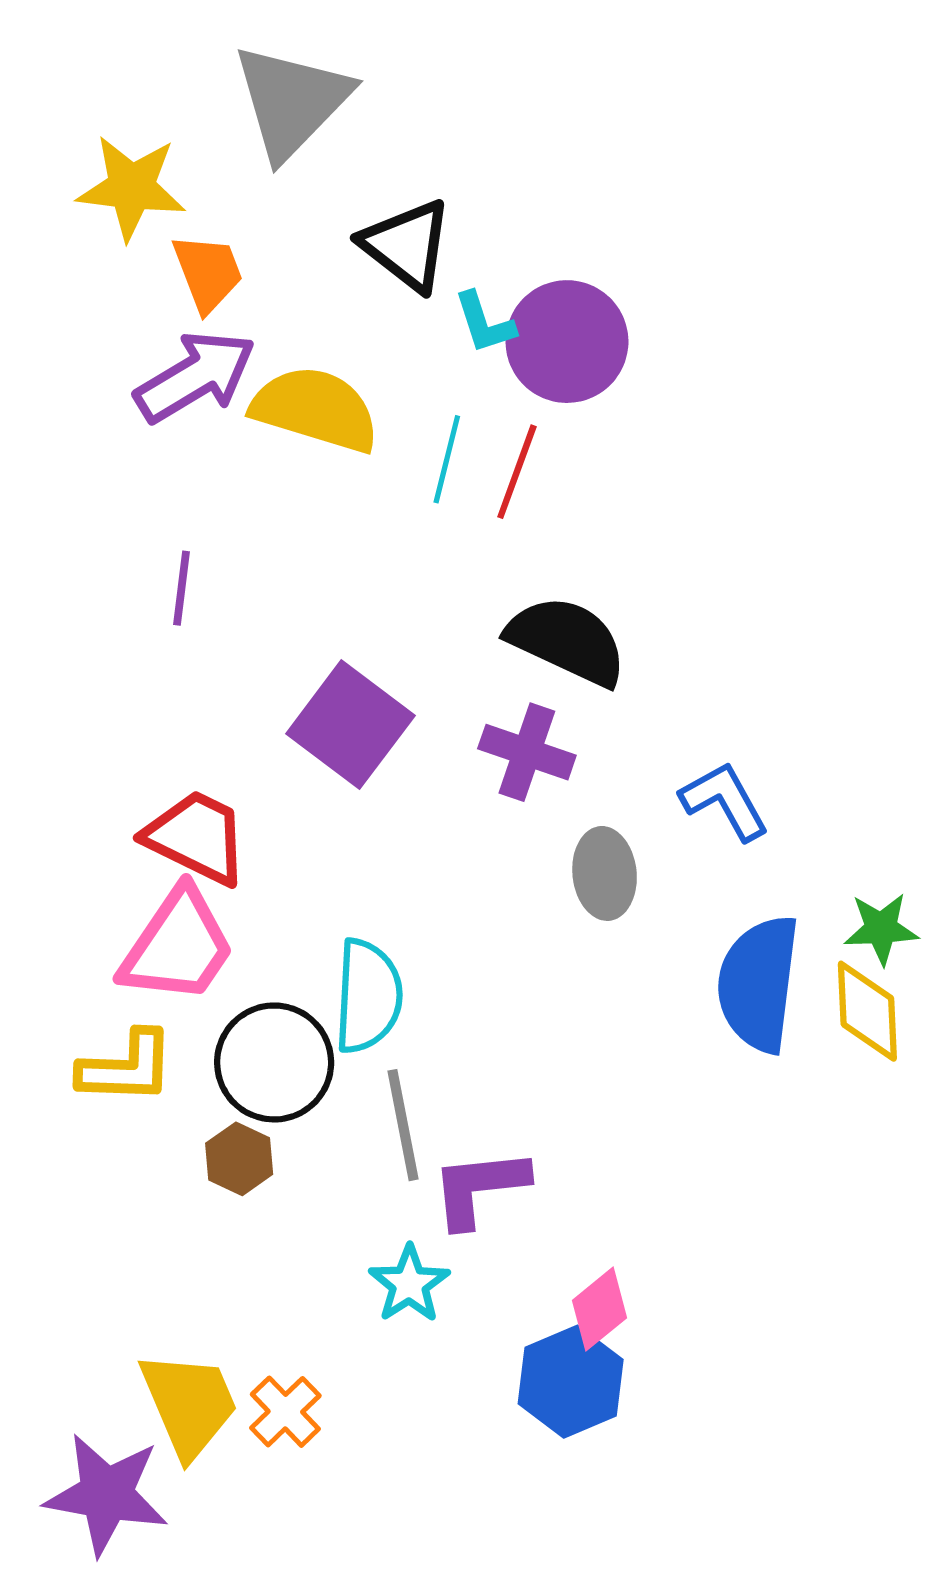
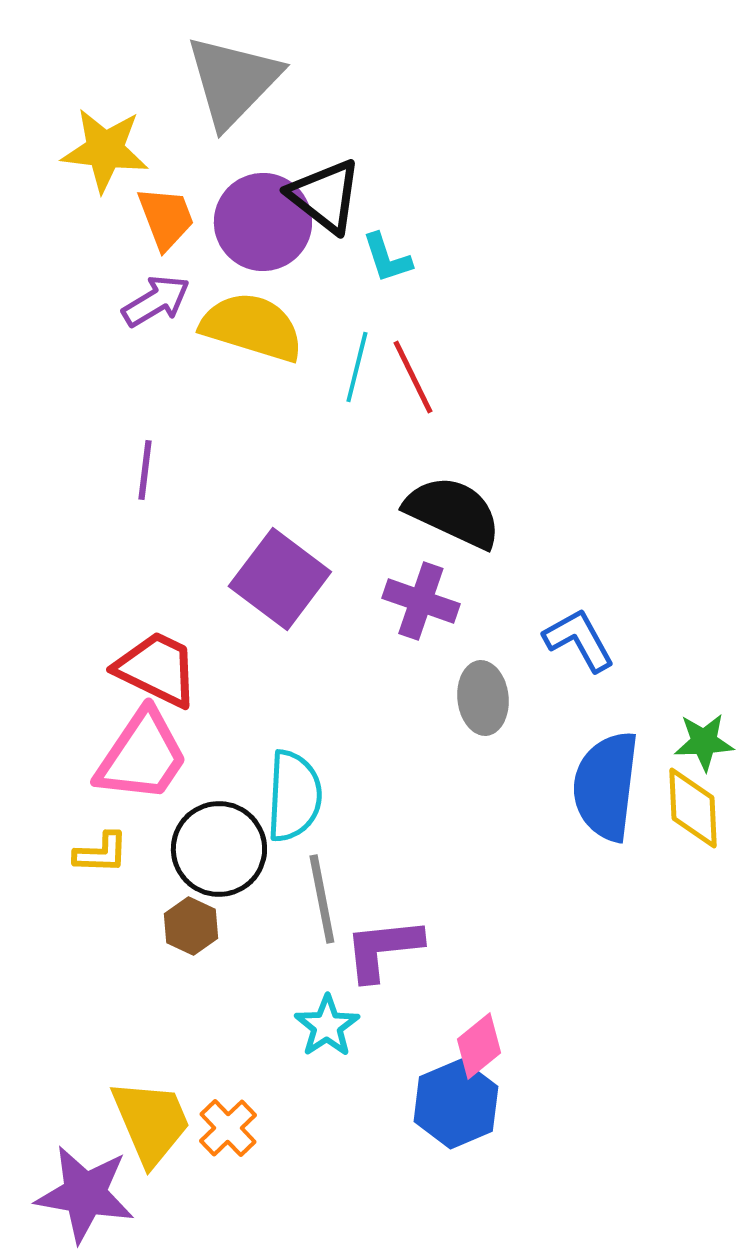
purple circle: (567, 342) -> (263, 222), moved
purple arrow: (195, 377) -> (156, 301), size x0.7
red line: (517, 472) -> (413, 377), turned -46
yellow L-shape: (126, 1067) -> (101, 853), size x0.7

